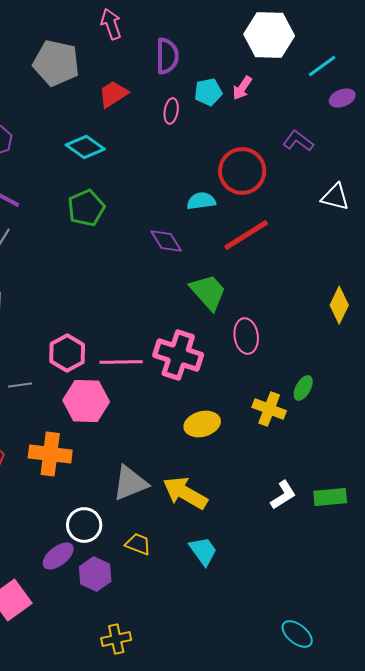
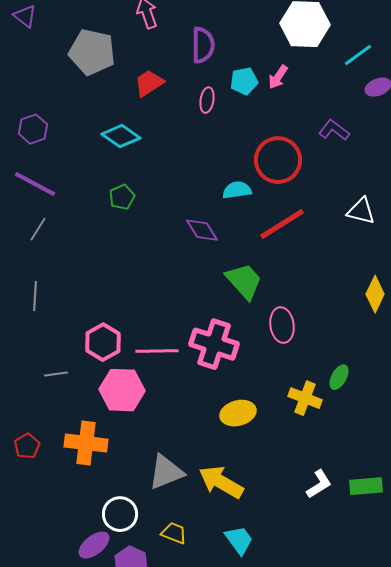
white triangle: (335, 197) -> (361, 211), moved
green pentagon: (86, 208) -> (122, 197), size x0.7

